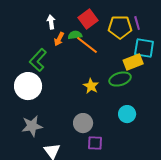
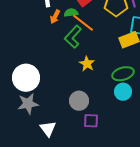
green L-shape: (38, 60) -> (73, 37), moved
green ellipse: (120, 79) -> (123, 74), moved
white circle: (28, 86) -> (26, 78), moved

